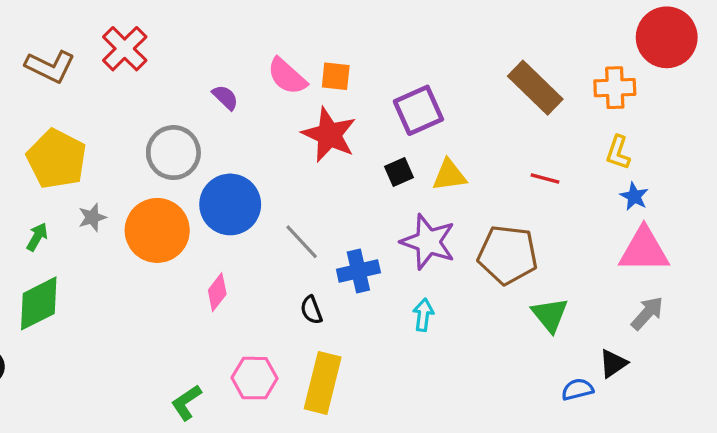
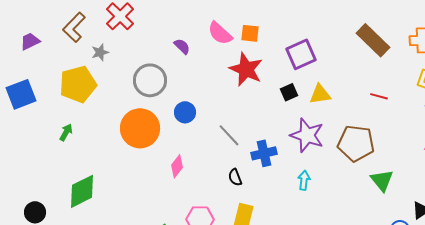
brown L-shape: (50, 67) -> (74, 27), turned 108
yellow pentagon: (57, 159) -> (78, 84), turned 30
blue circle: (230, 204) -> (185, 112), size x0.6
gray star: (92, 217) -> (100, 52), moved
green diamond: (39, 303) -> (82, 191), moved

